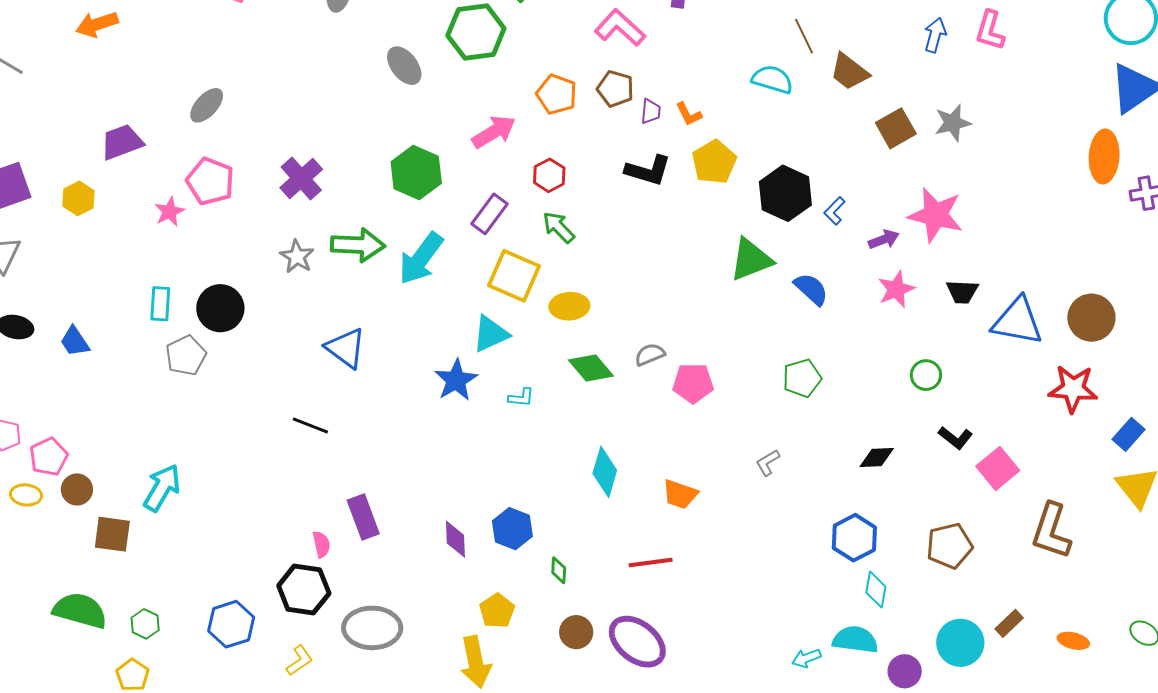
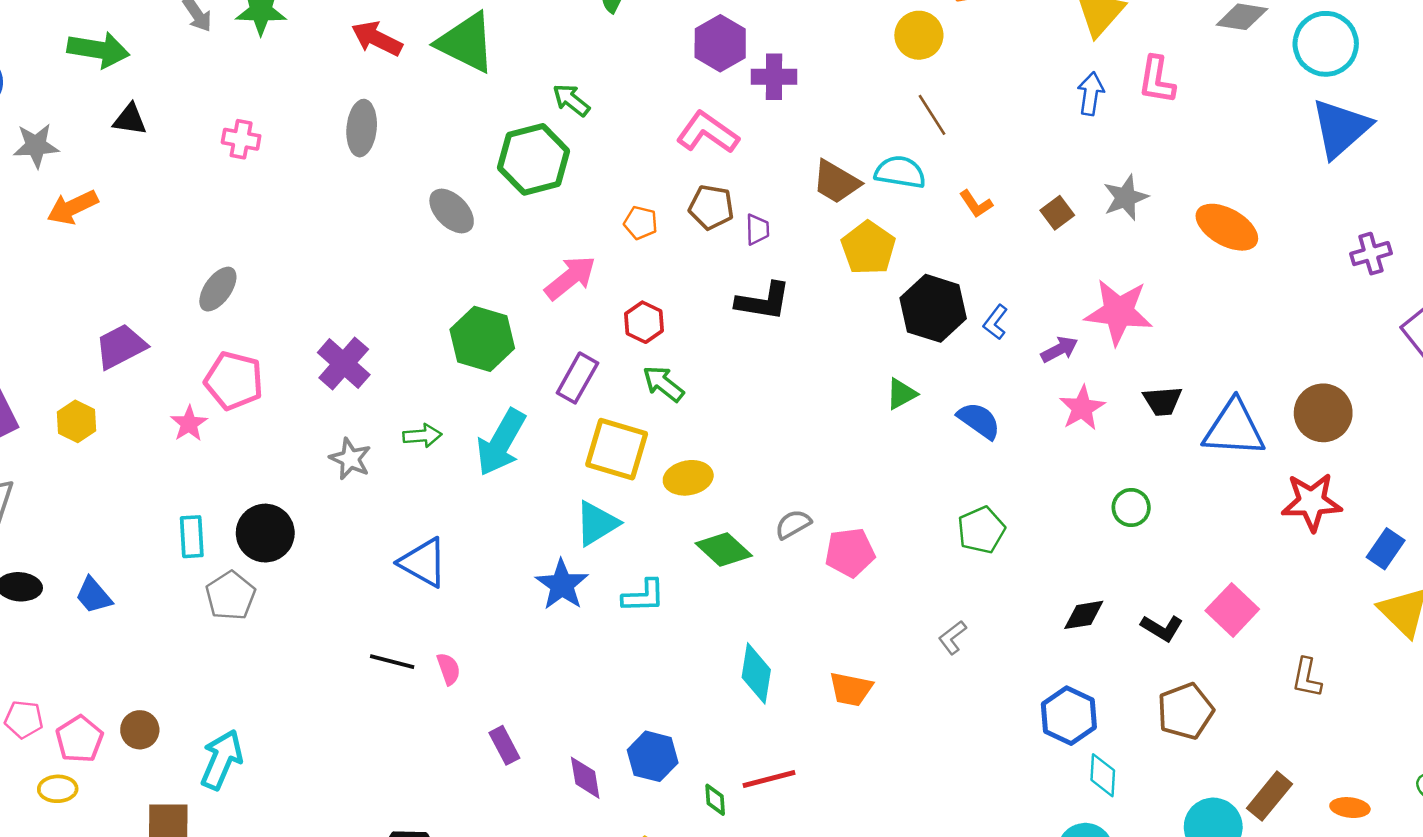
brown trapezoid: (849, 72) -> (836, 182), moved
orange pentagon: (557, 94) -> (641, 223), size x0.7
orange L-shape: (689, 114) -> (976, 204), moved
brown square: (896, 128) -> (1057, 213), size x0.7
orange ellipse: (1104, 157) -> (1227, 227), moved, turned -57
yellow pentagon: (714, 162) -> (868, 248), moved
green arrow: (358, 245) -> (422, 436), size x0.6
green triangle: (751, 260) -> (901, 394), size x0.6
cyan L-shape: (521, 398) -> (644, 596), size x1.4
black L-shape: (956, 438) -> (1162, 628), moved
brown circle: (77, 489) -> (140, 730), moved
purple rectangle: (363, 517) -> (504, 745), moved, size x0.7
brown L-shape: (1051, 531) -> (1307, 678), size x0.6
pink semicircle: (321, 544) -> (449, 669), moved
red line: (651, 562) -> (769, 779), moved
brown rectangle: (1009, 623) -> (1269, 796), size x1.4

